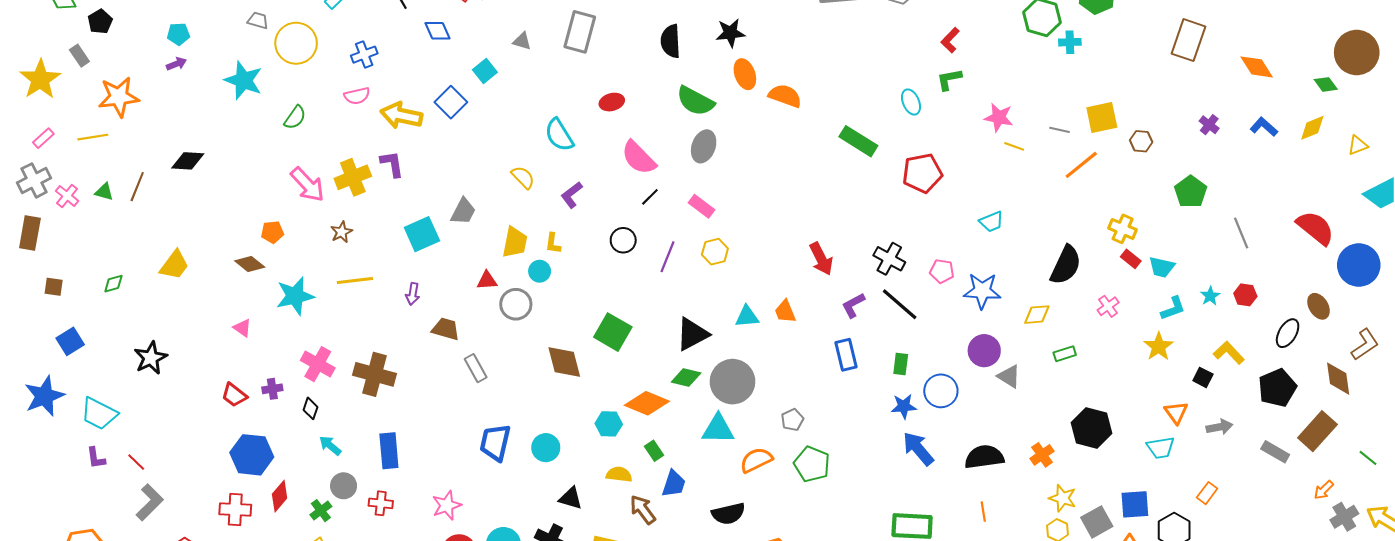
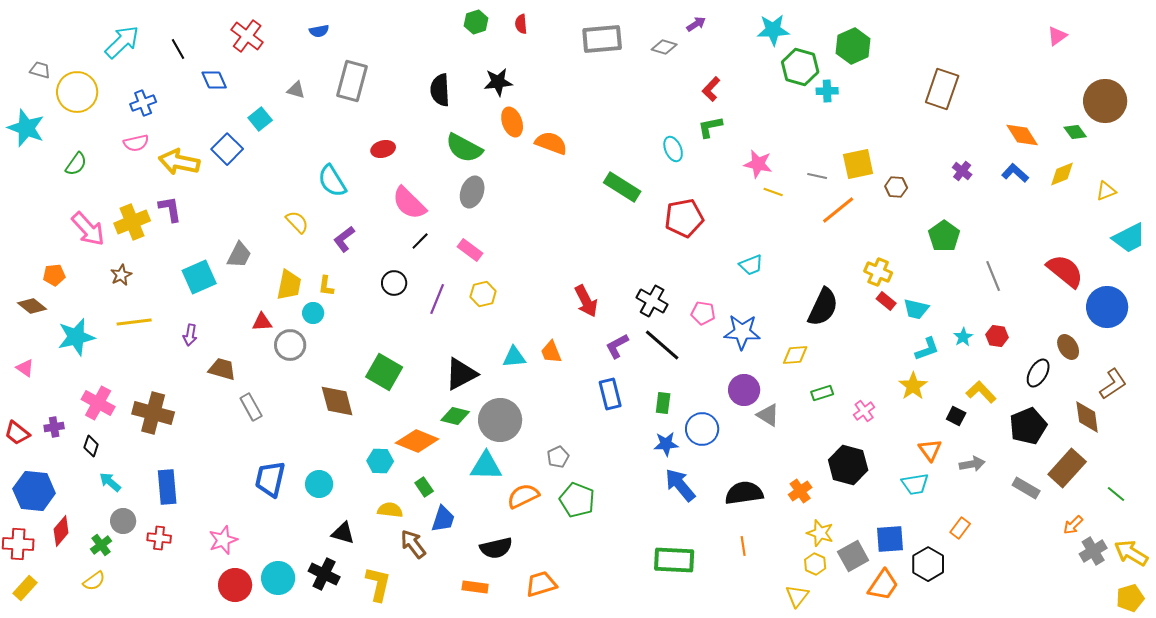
orange diamond: (1257, 67) -> (1022, 135), moved
pink cross: (1108, 306) -> (864, 411), moved

